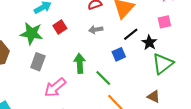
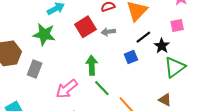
red square: (60, 27) -> (85, 27), moved, size x1.5
gray rectangle: (38, 62) -> (35, 69), moved
green line: (103, 78) -> (102, 88), moved

